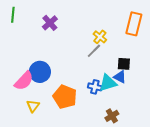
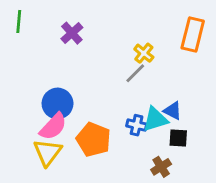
black square: (124, 64) -> (178, 138), moved
pink semicircle: (24, 81) -> (53, 127), moved
yellow triangle: (33, 106) -> (47, 152), size x1.5

